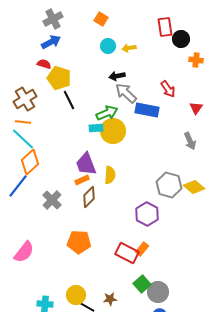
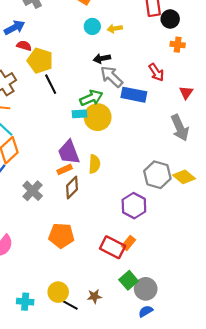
blue arrow: (51, 42) -> (14, 28), moved
orange cross: (196, 60) -> (178, 45), moved
gray arrow: (190, 141) -> (180, 128), size x1.4

